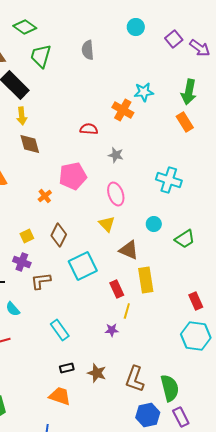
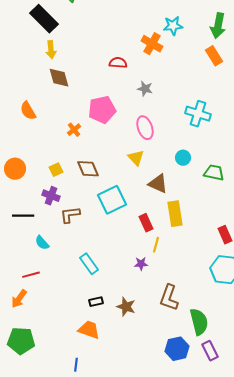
brown diamond: (59, 235) -> (88, 169), turned -50
green trapezoid: (185, 239) -> (214, 173), turned -135
brown L-shape: (135, 379) -> (169, 298), moved

